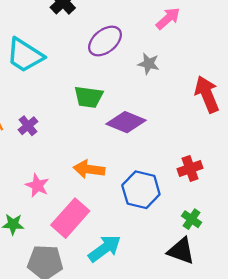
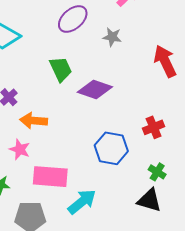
green trapezoid: (89, 97) -> (61, 69), turned -120
orange arrow: (89, 169) -> (34, 121), moved
pink rectangle: (70, 218) -> (50, 177), turned 56

